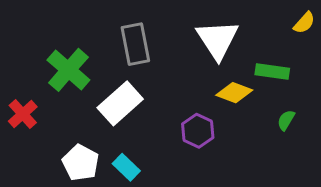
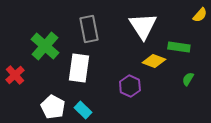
white rectangle: (120, 103) -> (79, 68), turned -40

